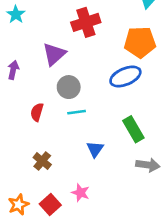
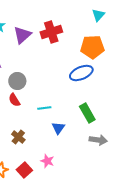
purple triangle: (54, 54) -> (22, 35), moved
gray circle: (69, 87) -> (17, 81), moved
red semicircle: (37, 112) -> (14, 100), turned -48
cyan line: (77, 112) -> (44, 108), moved

